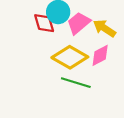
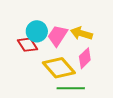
yellow diamond: (70, 57) -> (59, 68), turned 36

